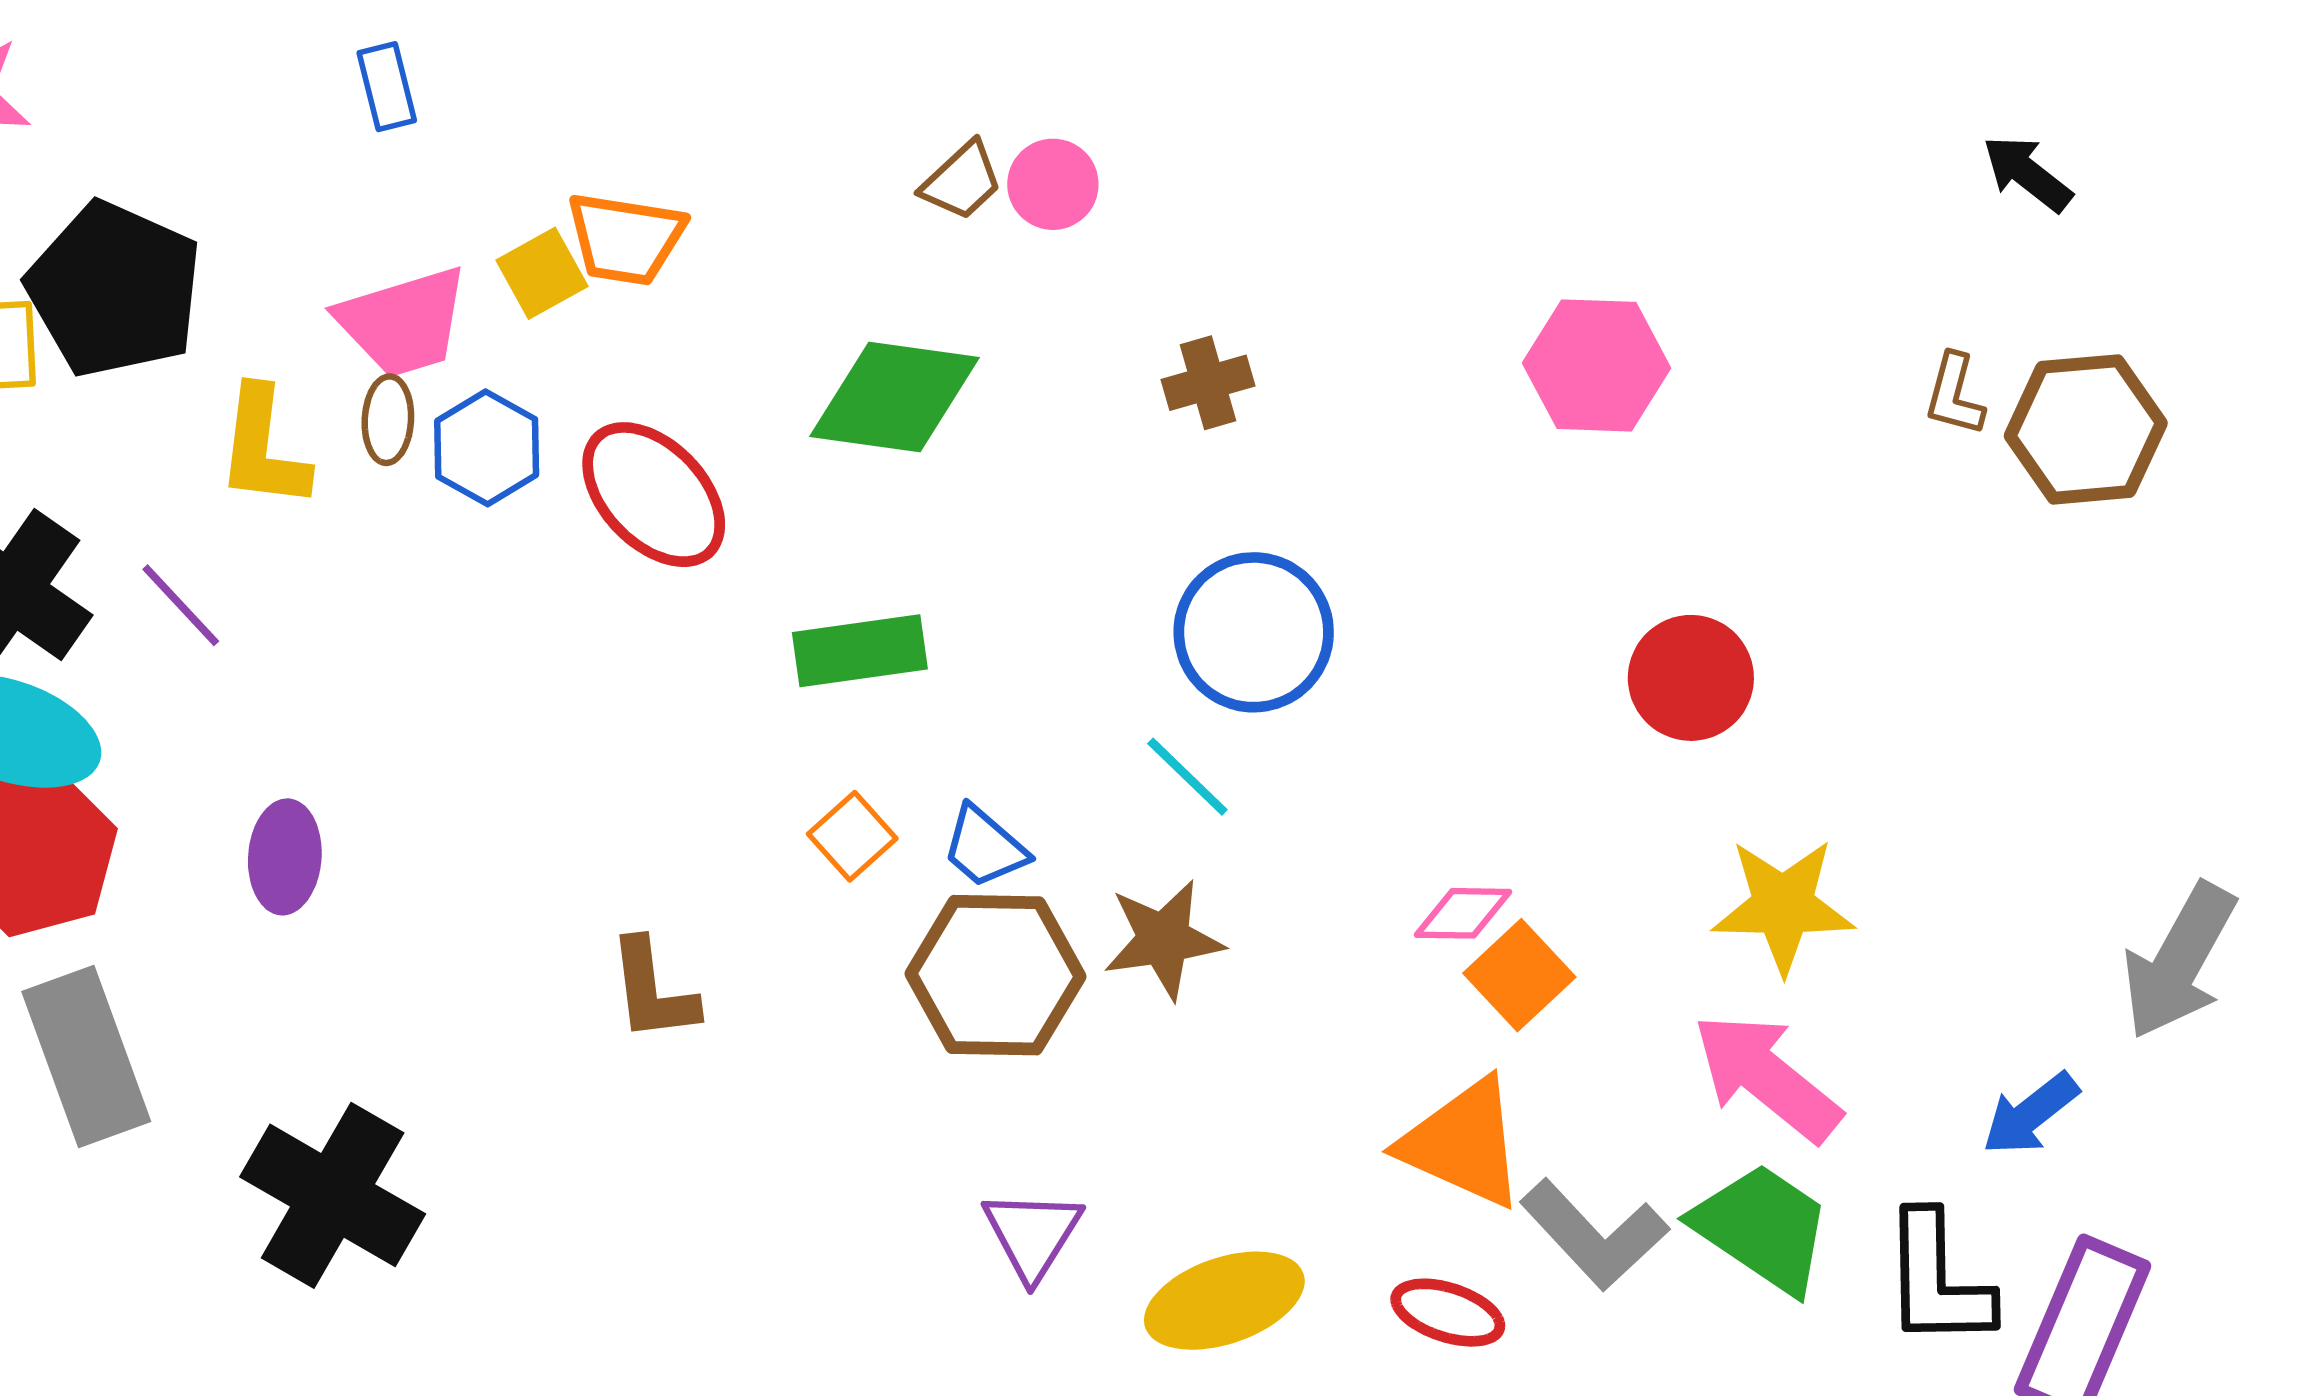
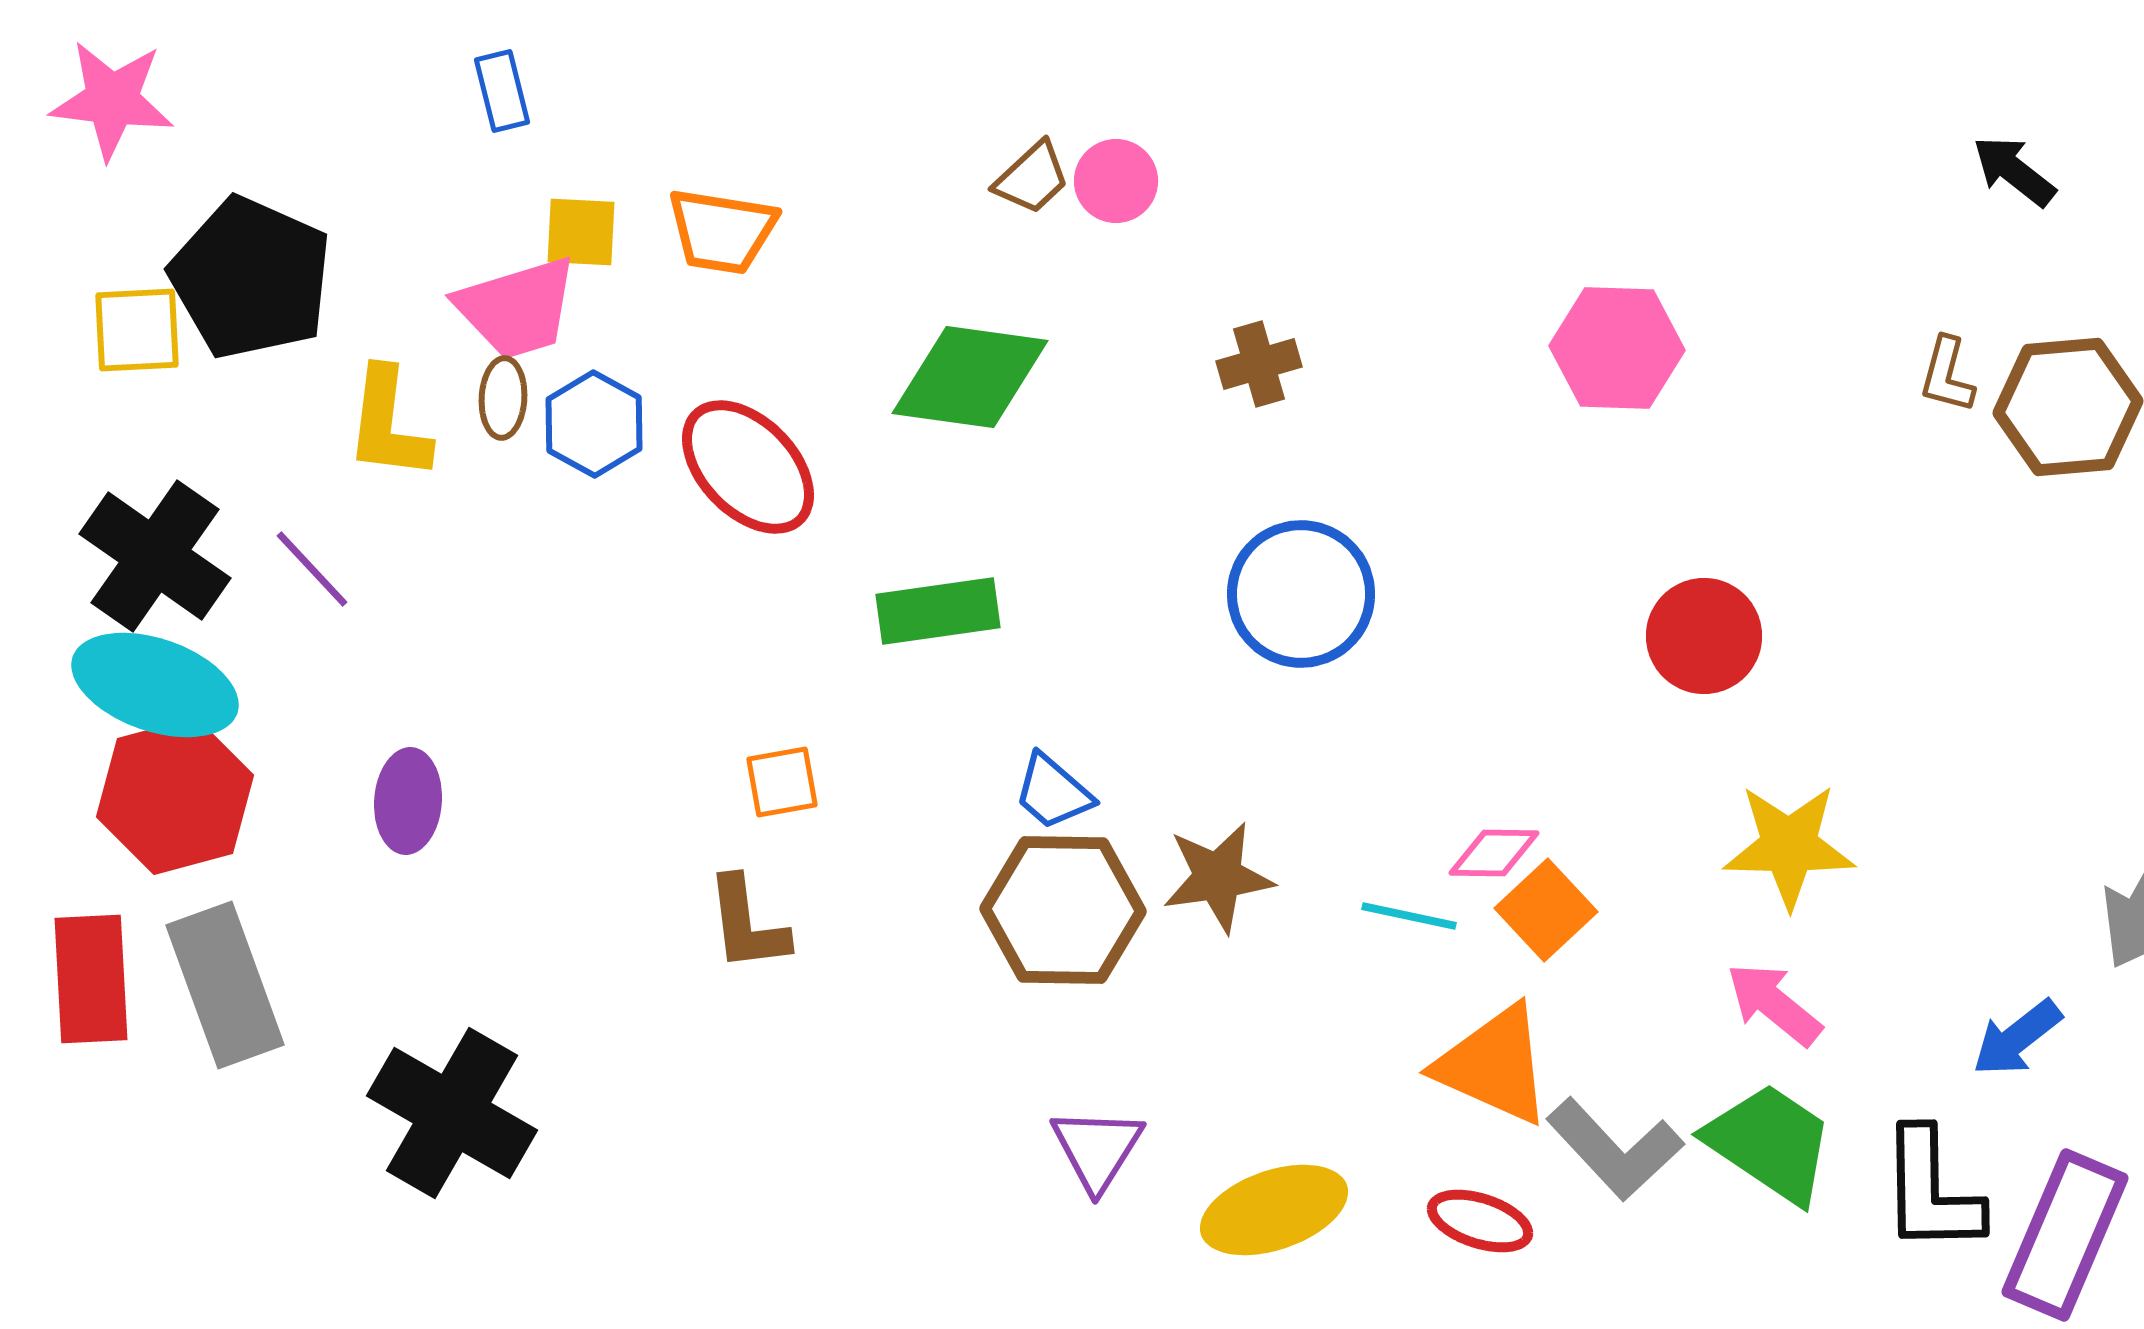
yellow square: (542, 273) -> (581, 232), moved, turned 32
cyan line: (1187, 777) -> (1409, 916), moved, turned -32
orange square: (852, 836) -> (782, 782), moved, turned 32
pink arrow: (1767, 1077) -> (1774, 1004), size x0.7

